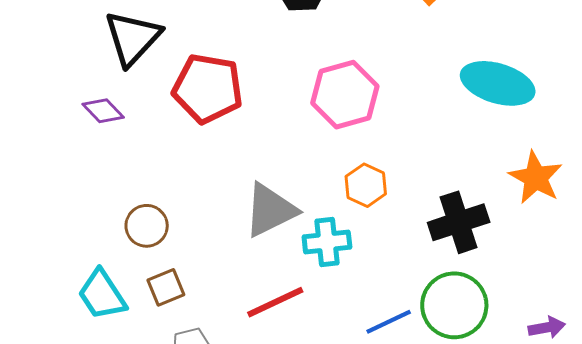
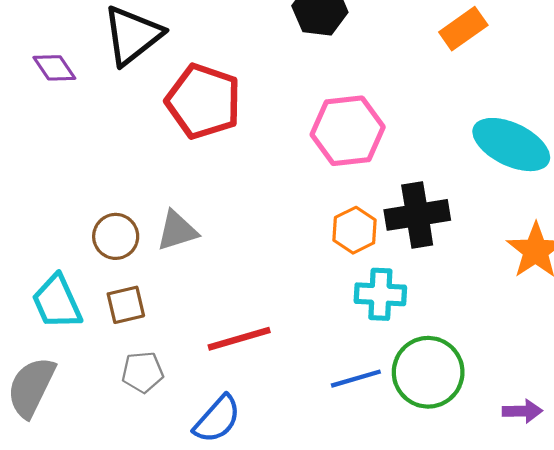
purple diamond: (103, 111) -> (54, 68), moved
gray triangle: (270, 210) -> (177, 231), moved, size x0.7
black cross: (459, 222) -> (417, 215), moved
cyan cross: (327, 242) -> (380, 294), moved

